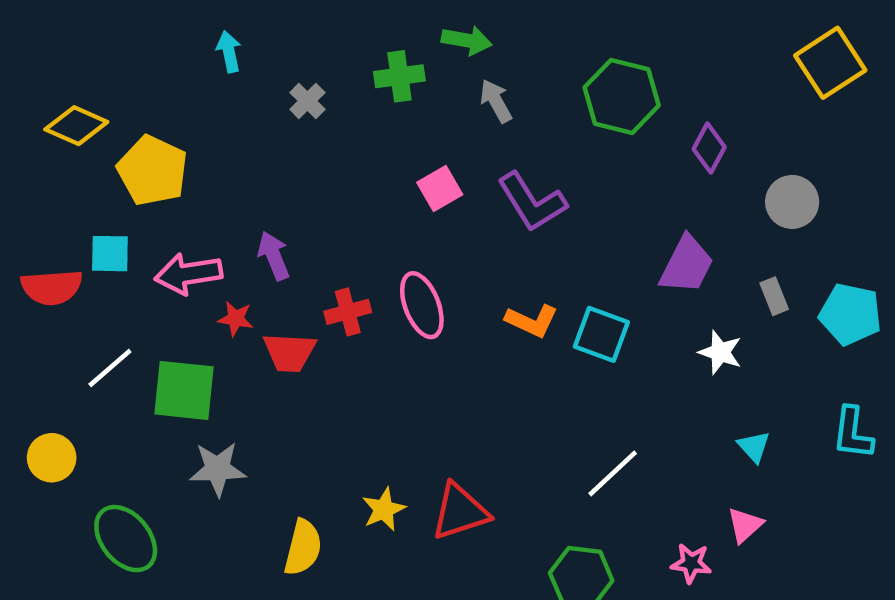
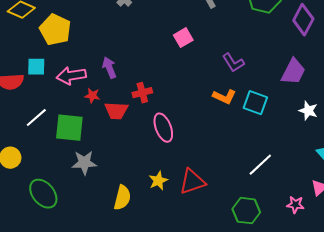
purple diamond: (709, 148) -> (303, 20), size x1.4
purple L-shape: (532, 202) -> (233, 63), moved, size x0.7
pink ellipse: (422, 305) -> (163, 128), moved

